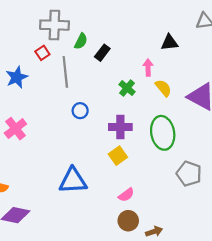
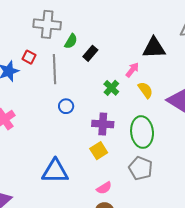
black triangle: (169, 43) -> (154, 48), size x1.4
red square: (42, 53) -> (29, 57), moved, turned -32
pink arrow: (148, 67) -> (132, 70), turned 35
gray pentagon: (189, 174) -> (141, 168), moved

